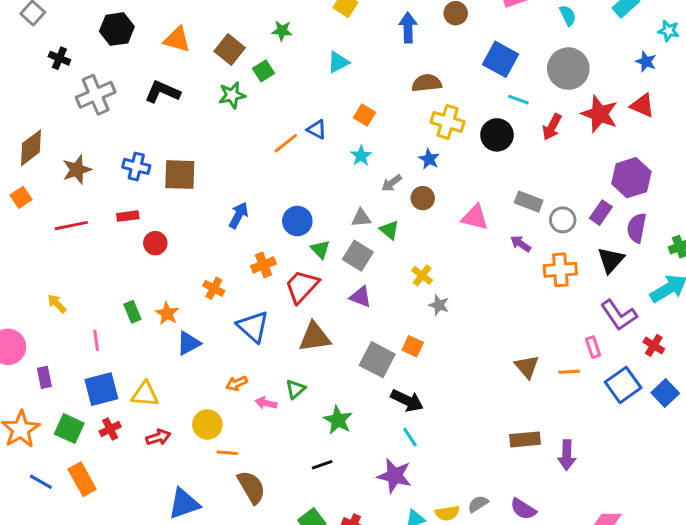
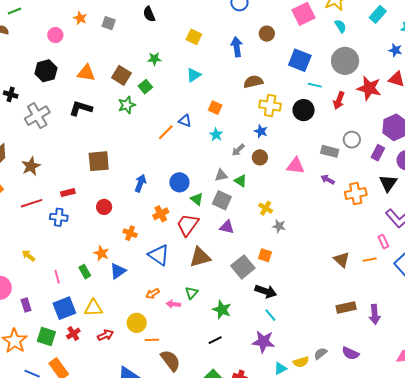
blue cross: (136, 166) -> (59, 217), moved
gray circle: (563, 220) -> (352, 140), moved
red circle: (155, 243) -> (104, 207), moved
green rectangle: (132, 312) -> (85, 272), moved
gray square: (377, 360) -> (243, 267), turned 30

